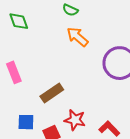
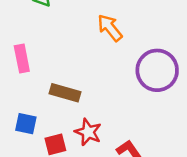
brown rectangle: (52, 93) -> (65, 93), turned 40

